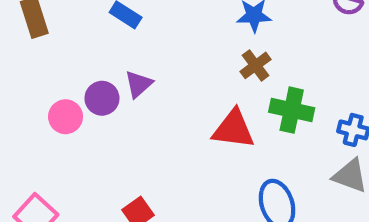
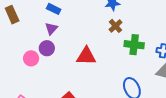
purple triangle: (139, 84) -> (51, 28), moved
red triangle: (233, 129) -> (86, 56), moved

